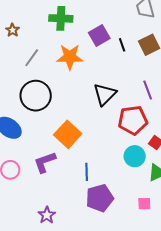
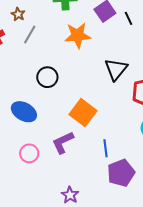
gray line: (32, 58) -> (30, 35), moved
black circle: (36, 96) -> (47, 77), size x0.7

